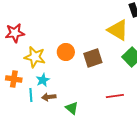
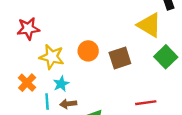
orange cross: (14, 79) -> (27, 83), turned 35

